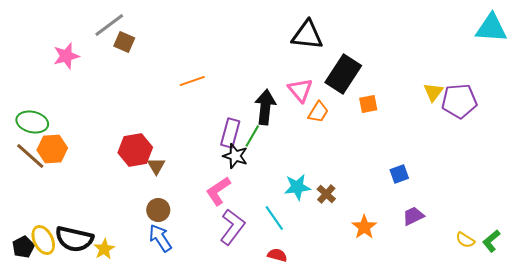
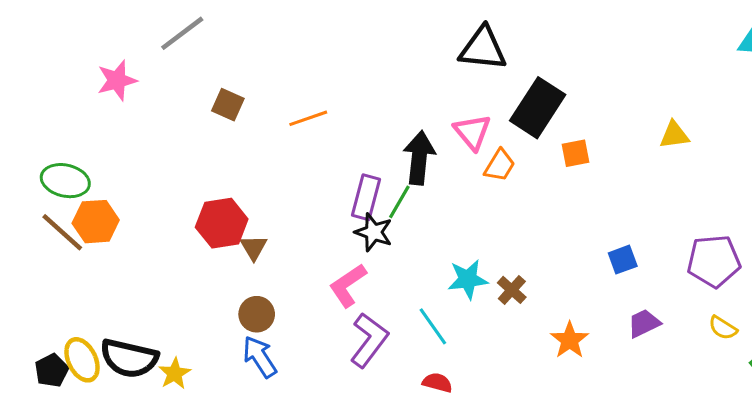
brown square: (124, 42) -> (228, 105), moved
yellow triangle: (433, 92) -> (674, 135), turned 45
purple pentagon: (459, 101) -> (714, 261), moved
yellow semicircle: (465, 240) -> (723, 328), moved

